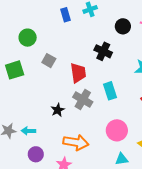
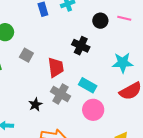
cyan rectangle: (110, 91) -> (88, 85), turned -42
pink circle: (117, 130) -> (93, 110), moved

